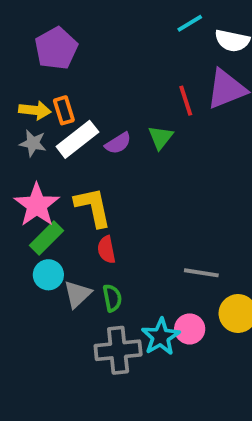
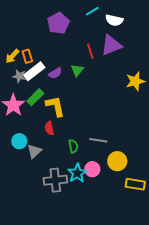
purple pentagon: (56, 48) -> (58, 23), moved
yellow arrow: (35, 110) -> (12, 56), turned 126
gray star: (33, 143) -> (19, 76), moved
yellow L-shape: (93, 207) -> (55, 106), moved
green rectangle: (46, 238) -> (35, 97), moved
green semicircle: (112, 298) -> (73, 146), moved

